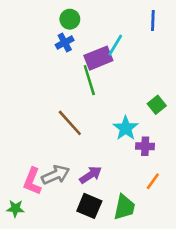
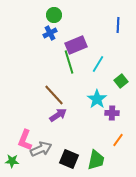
blue line: (153, 20) -> (118, 25), moved
cyan line: (115, 45) -> (98, 64), moved
gray arrow: (56, 175) -> (41, 149), moved
purple arrow: (91, 175) -> (58, 115), moved

